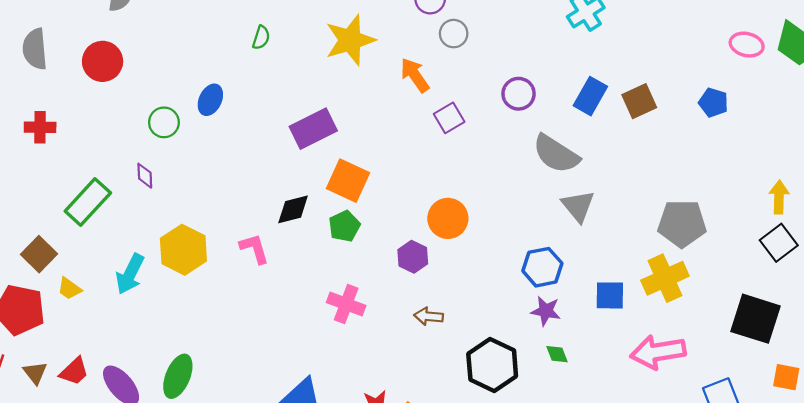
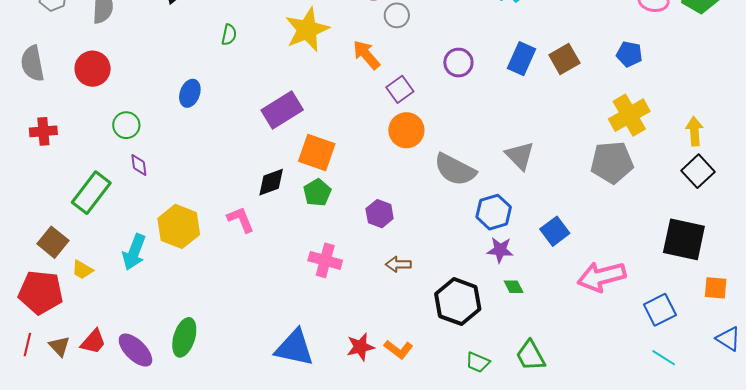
green circle: (164, 122) -> (126, 125), moved
gray semicircle: (556, 154) -> (455, 170), moved
orange circle: (448, 218) -> (406, 130), moved
yellow cross: (665, 278) -> (629, 115), moved
blue square: (610, 295) -> (555, 231), turned -32

